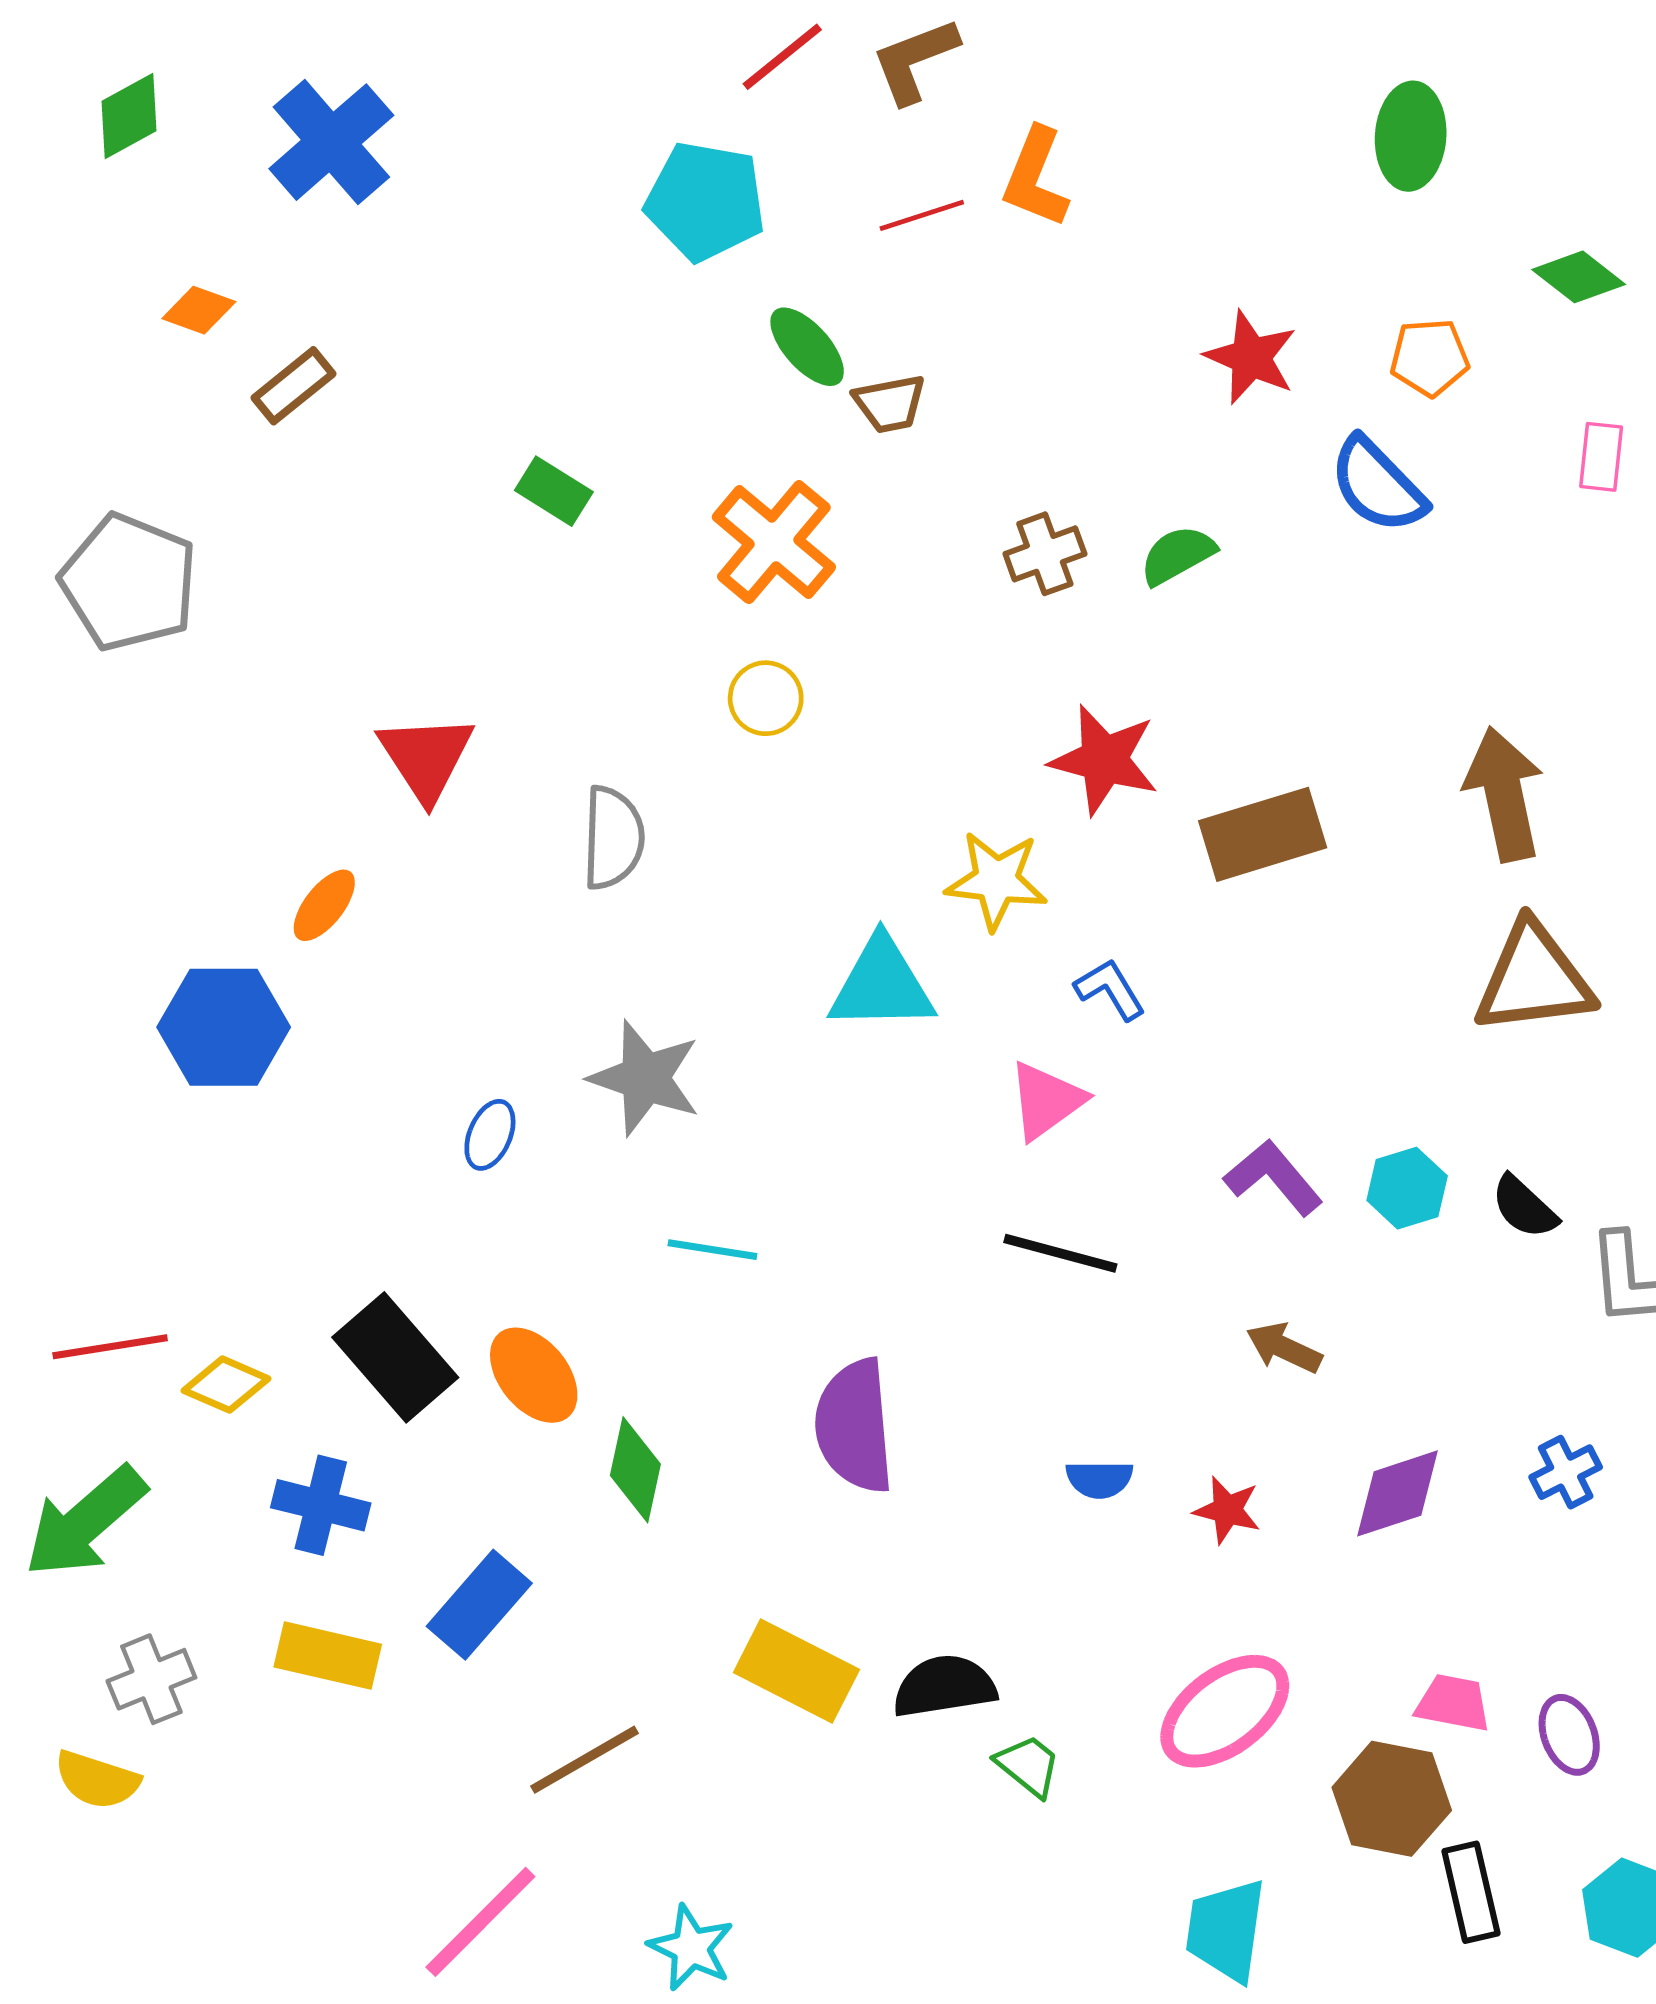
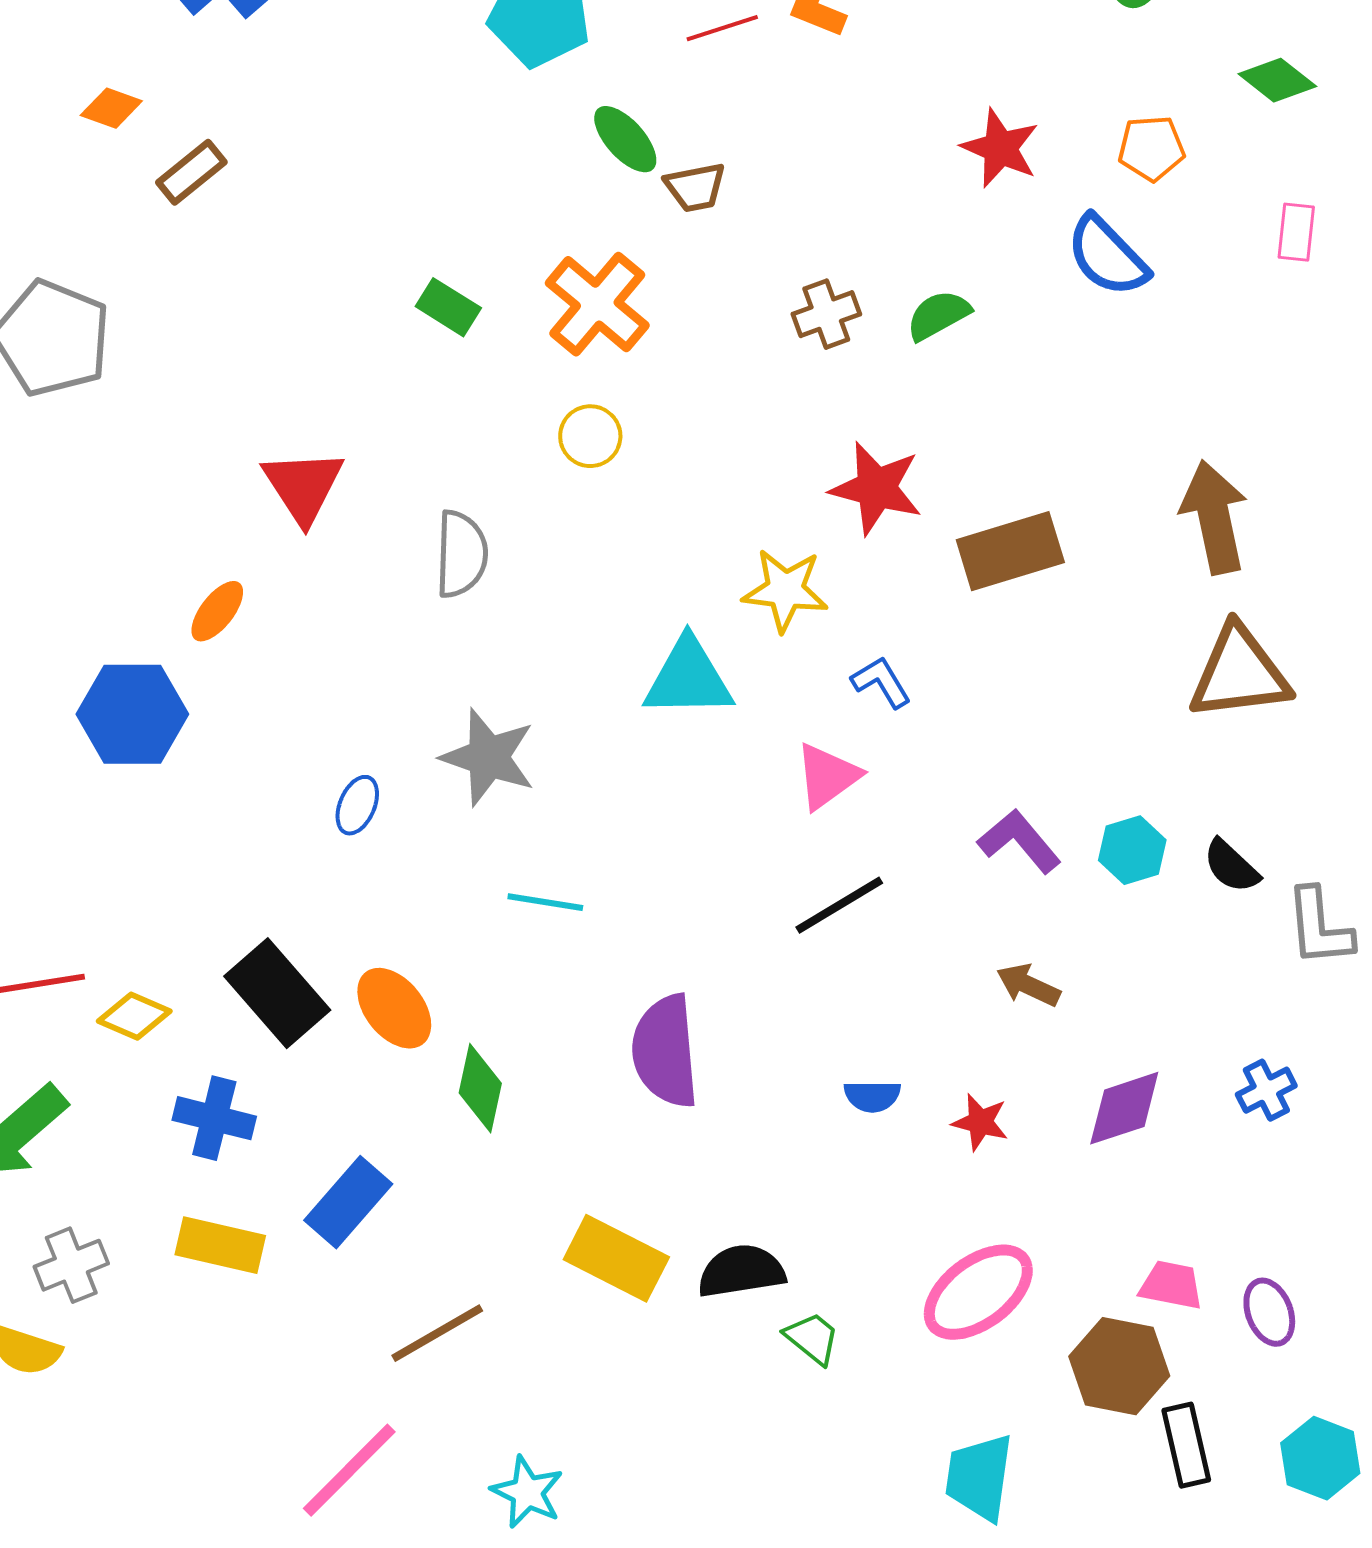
green rectangle: (554, 491) -> (448, 307), moved
black line: (1060, 1253) -> (839, 905), turned -46

